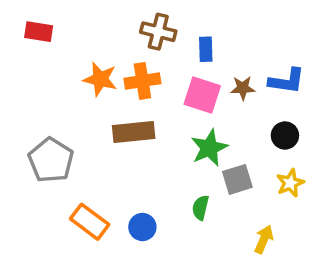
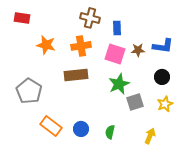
orange star: (100, 79) -> (46, 45), moved
green semicircle: (200, 208) -> (110, 132), moved

